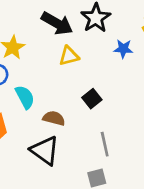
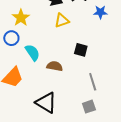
black square: (92, 99) -> (81, 50), turned -32
black triangle: (45, 151) -> (46, 103), moved

